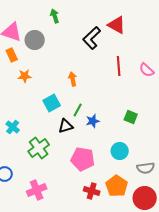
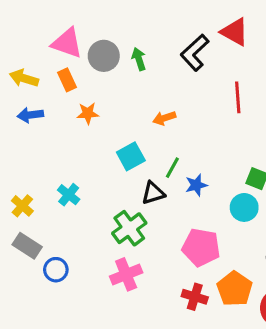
green arrow: (55, 16) -> (139, 59), moved
orange arrow: (73, 79) -> (164, 118), turned -96
green cross: (39, 148) -> (129, 228), moved
cyan circle: (120, 151) -> (244, 207), moved
pink pentagon: (83, 159) -> (201, 247), moved
pink cross: (37, 190) -> (126, 274), moved

